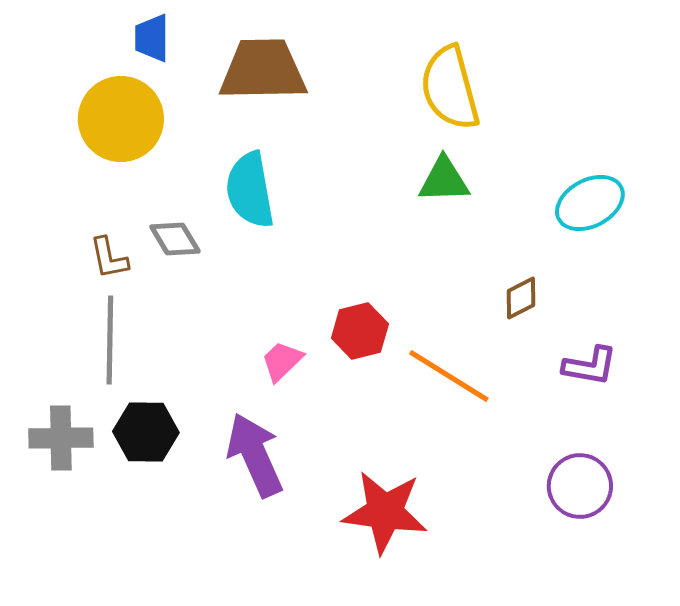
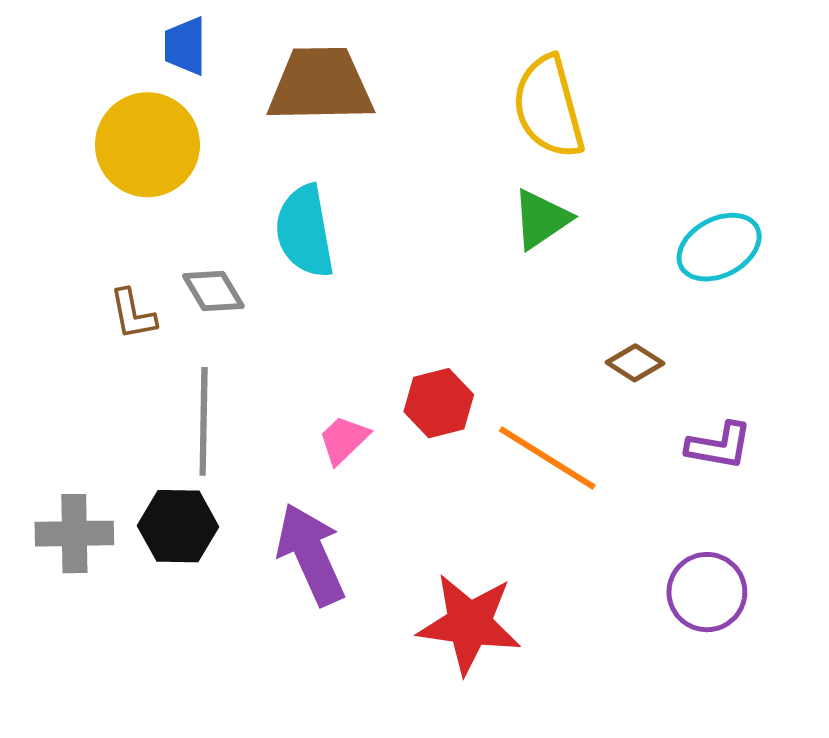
green triangle: (444, 180) -> (541, 219), turned -32
brown diamond: (521, 298) -> (635, 363), turned 60
gray line: (110, 340) -> (204, 421), moved

